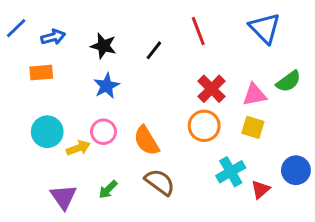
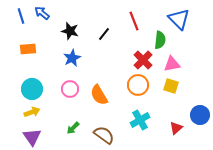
blue line: (16, 28) -> (21, 16), moved, turned -63
blue arrow: (53, 37) -> (42, 13), moved, turned -126
green semicircle: (289, 81) -> (160, 40), moved, turned -48
yellow arrow: (78, 148) -> (32, 112), moved
cyan cross: (231, 172) -> (140, 120), moved
brown semicircle: (160, 182) -> (104, 135), moved
purple triangle: (63, 197) -> (32, 137), moved

